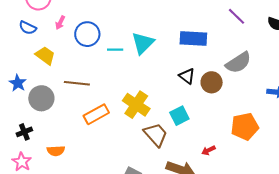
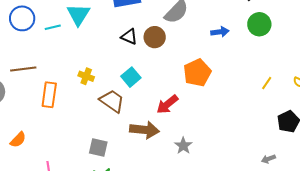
yellow cross: (136, 105) -> (86, 76), size x0.6
orange rectangle: (96, 114) -> (49, 95), turned -40
red arrow: (208, 150) -> (167, 104), size x1.6
orange semicircle: (56, 151) -> (18, 140), turned -30

